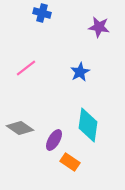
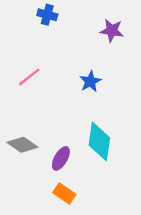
orange rectangle: (70, 162) -> (64, 194), moved

